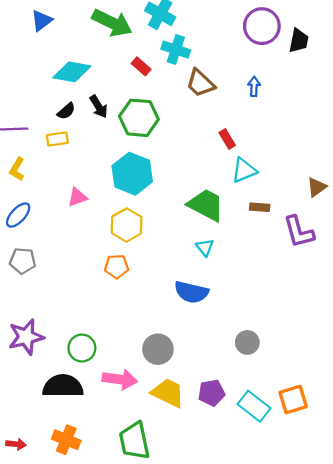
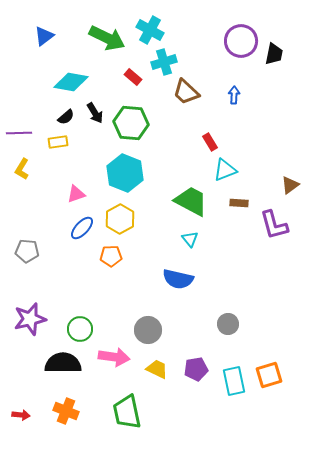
cyan cross: (176, 50) -> (164, 62), turned -35
blue ellipse: (18, 215) -> (82, 228), moved
yellow trapezoid: (168, 393) -> (157, 369), size x0.7
cyan rectangle: (254, 406) -> (234, 381), turned 40

